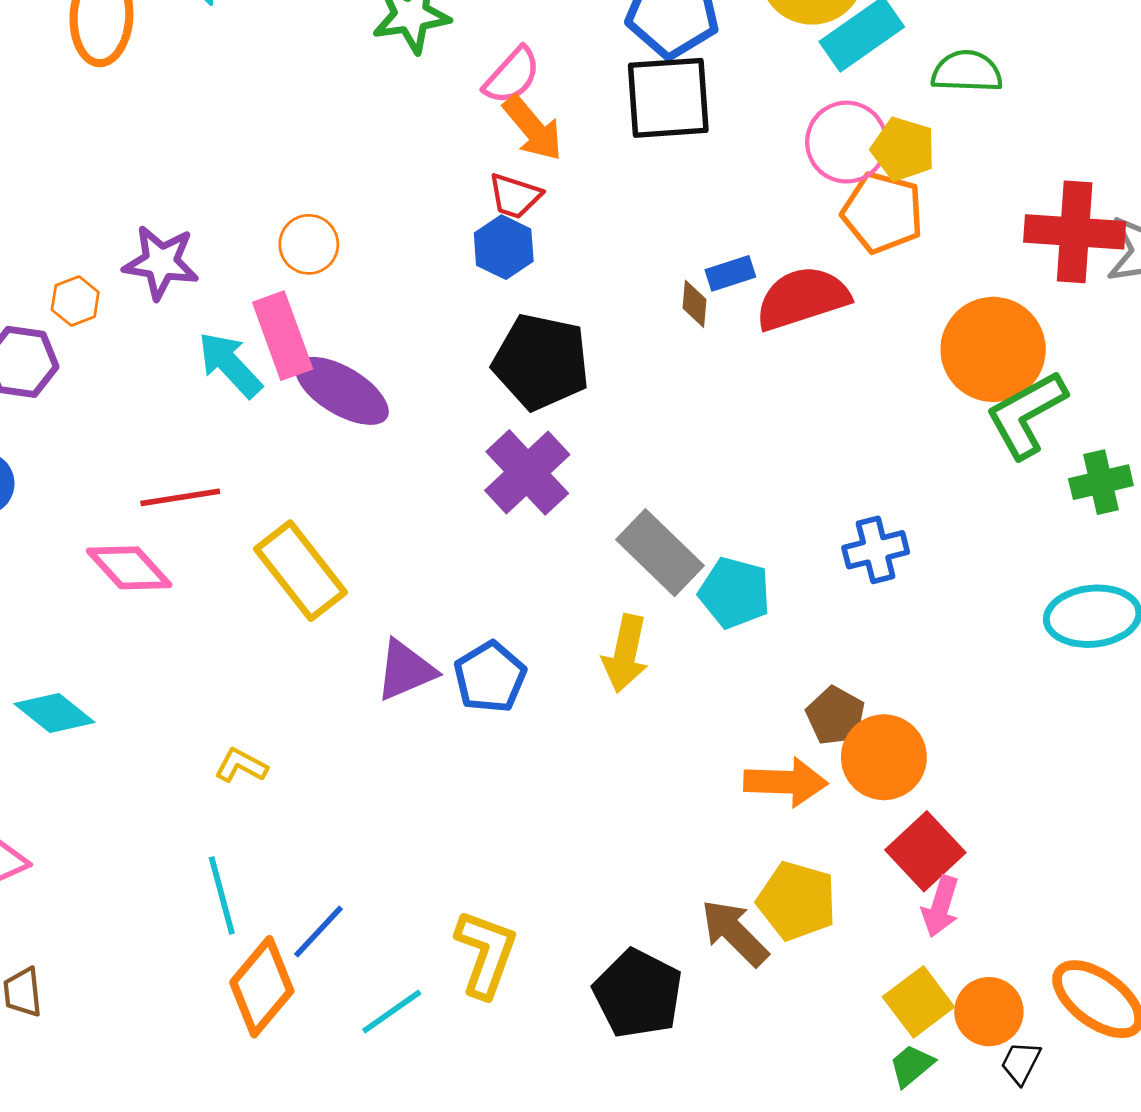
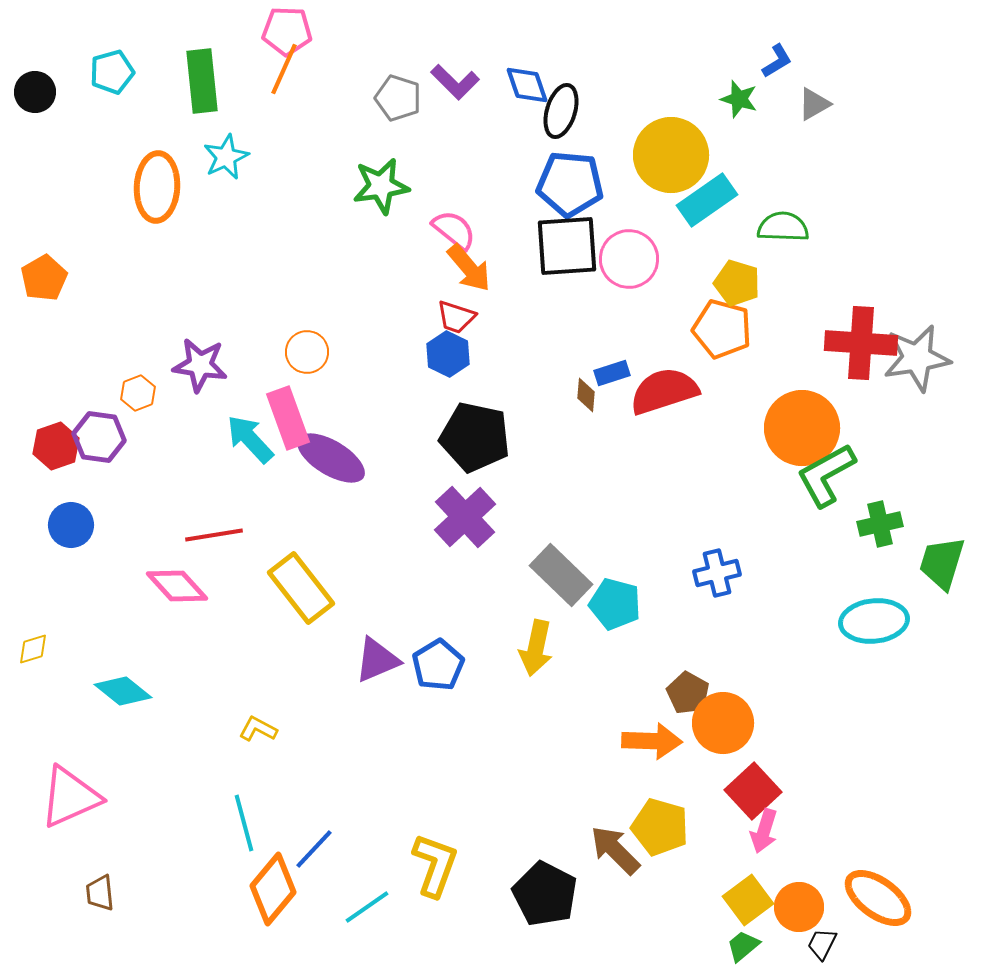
pink semicircle: (512, 76) -> (454, 230), turned -93
pink circle: (847, 142) -> (629, 259), moved

